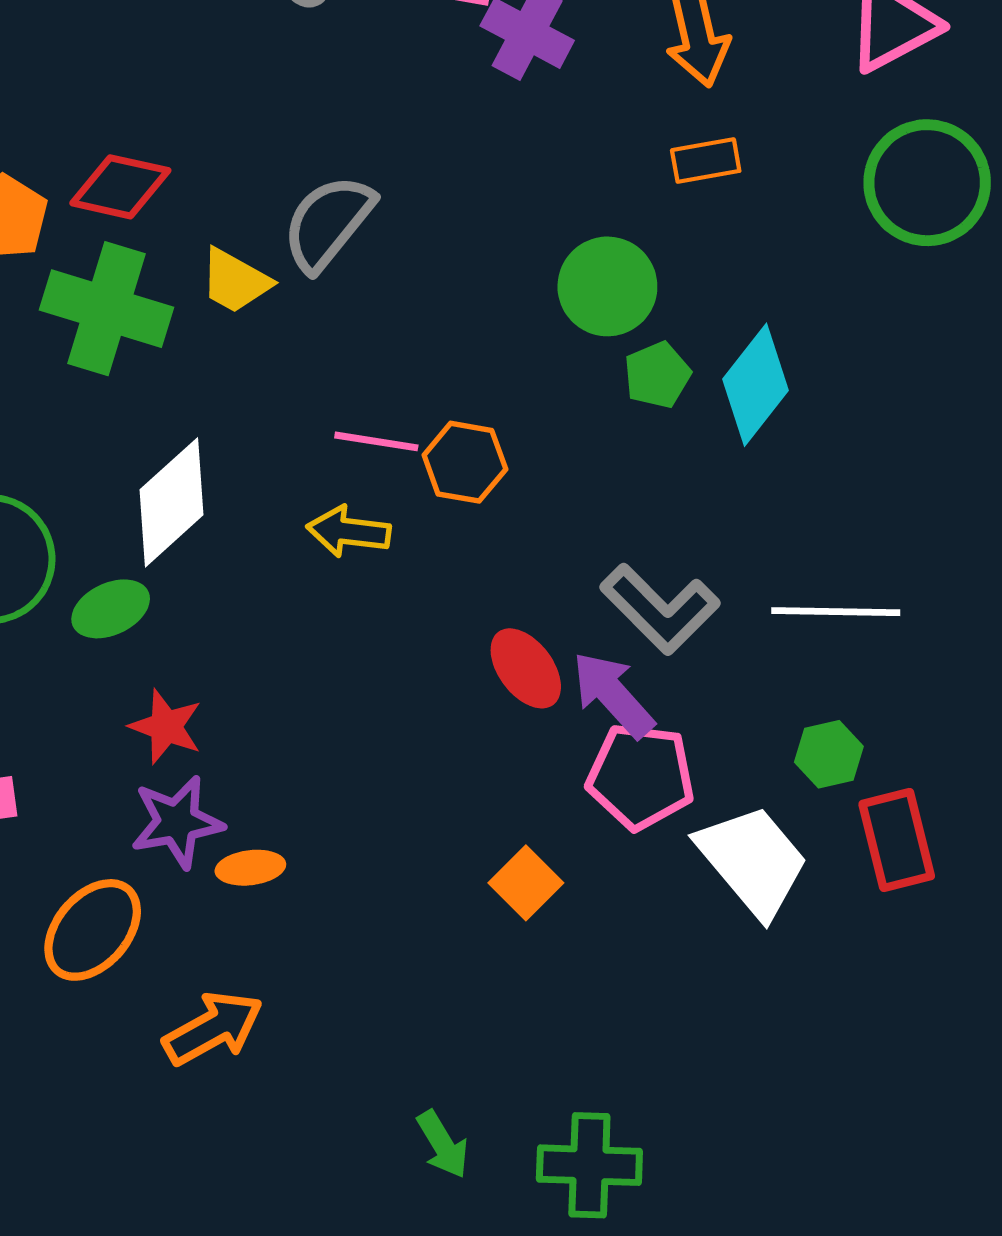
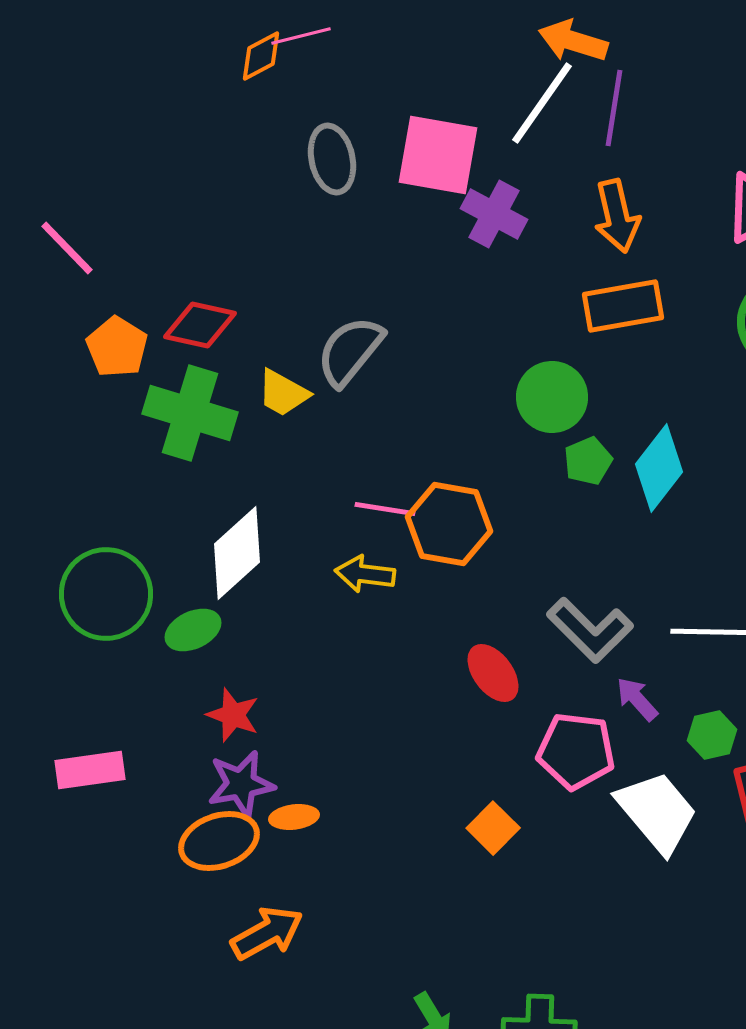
orange rectangle: (706, 161) -> (623, 306), size x1.6
orange hexagon: (465, 462) -> (449, 524), size x1.4
purple arrow: (613, 695) -> (637, 699), moved, size x0.7
orange ellipse: (93, 930) -> (219, 841), moved, turned 30

